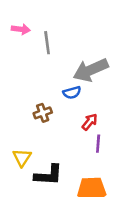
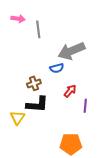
purple line: (98, 144) -> (85, 106), moved
black L-shape: (48, 175) -> (37, 104), moved

